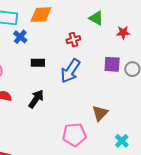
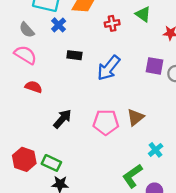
red cross: (73, 40) -> (112, 23), moved
black arrow: (36, 99) -> (62, 119), moved
pink pentagon: (74, 135) -> (106, 122), moved

